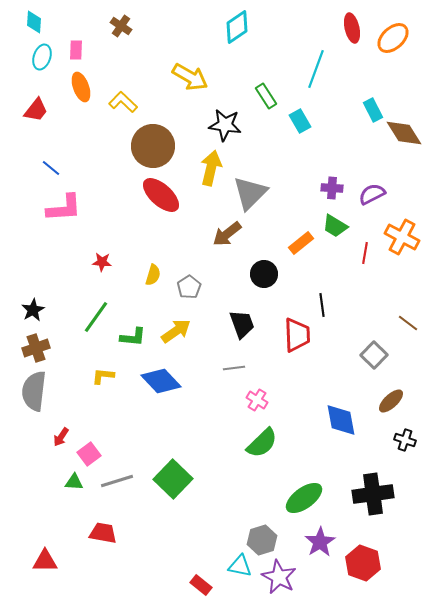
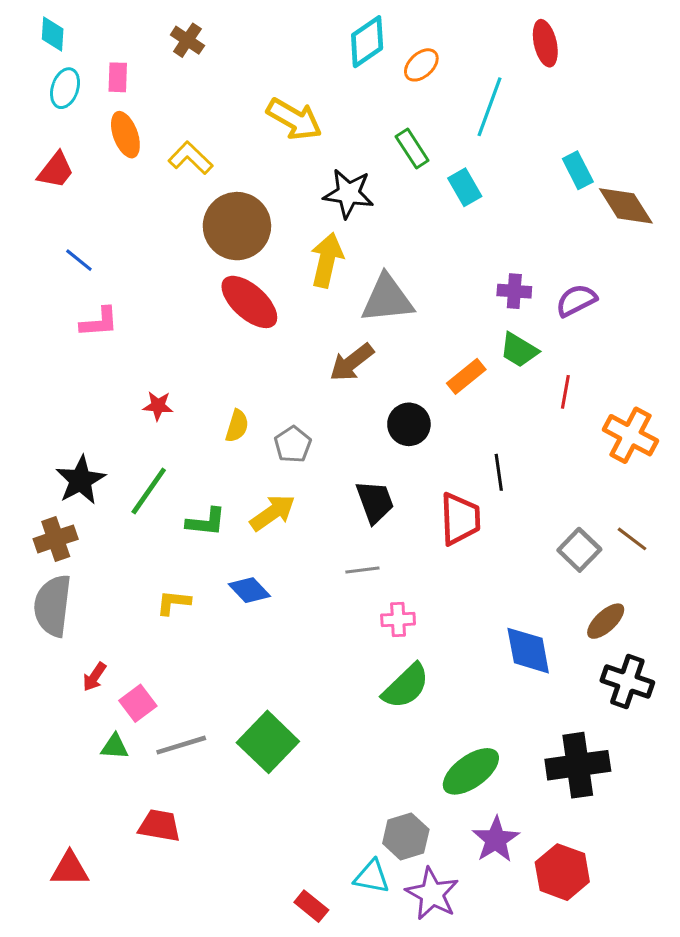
orange ellipse: (393, 38) -> (421, 65), moved, size x0.7
gray triangle: (250, 193) -> (387, 299), turned 39
pink L-shape: (64, 208) -> (99, 322), size x0.7
orange cross: (402, 237) -> (630, 435), moved
black star: (33, 310) -> (81, 480), moved, size x1.4
brown line: (408, 323) -> (632, 539), moved
yellow L-shape: (103, 376) -> (173, 603), moved
blue diamond: (161, 381) -> (249, 590), size x0.7
pink cross: (257, 400) -> (398, 620), turned -35
black cross: (405, 440) -> (627, 682), size x1.5

